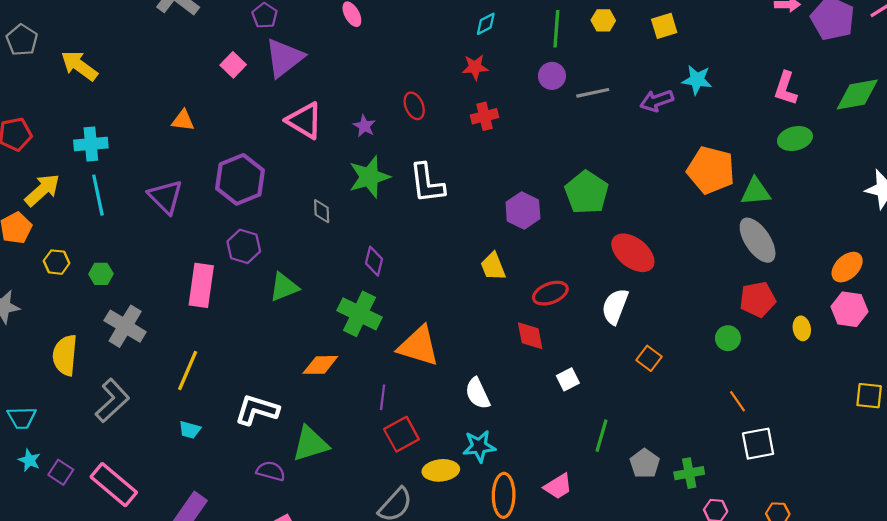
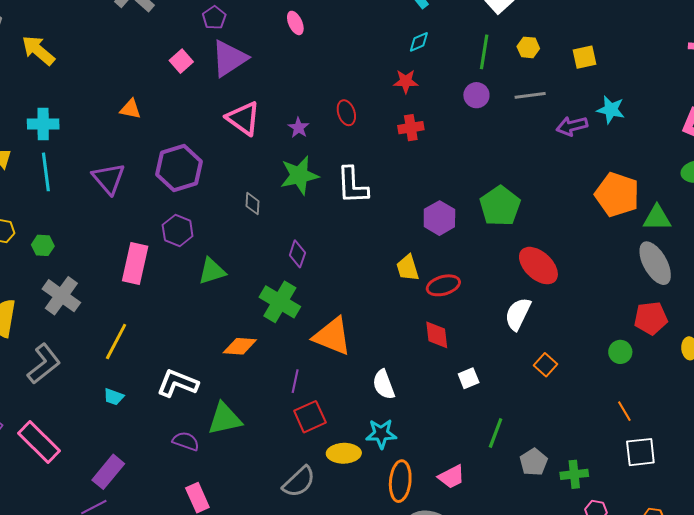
gray line: (593, 93) -> (530, 95), moved
red ellipse: (550, 293) -> (443, 285), moved

